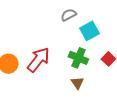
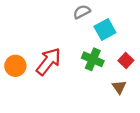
brown triangle: (77, 83) -> (119, 87), moved

